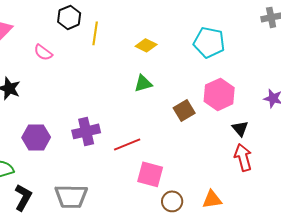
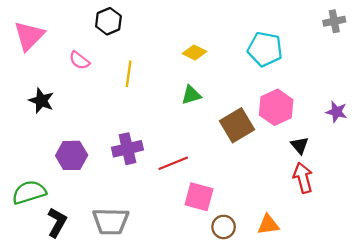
yellow line: (95, 33) -> (129, 74), moved
brown square: (184, 110) -> (237, 125), size x1.4

